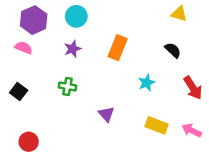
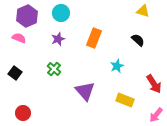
green cross: (68, 87) -> (54, 69), turned 32
red arrow: (193, 88) -> (154, 84), moved
purple triangle: (106, 114) -> (85, 91), size x1.5
pink arrow: (192, 130) -> (156, 115), moved, turned -77

